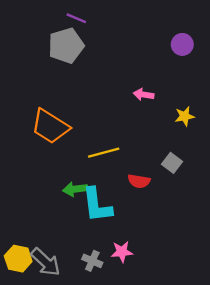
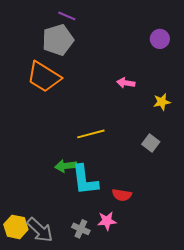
orange trapezoid: (50, 126) -> (44, 77), moved
red semicircle: (139, 181) -> (122, 195), moved

